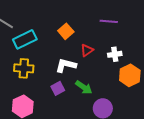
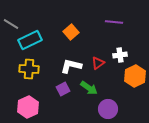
red triangle: (87, 50) -> (98, 63), moved

